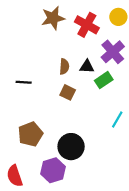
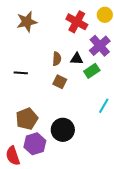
brown star: (53, 18) -> (27, 22), moved
purple hexagon: (53, 170) -> (35, 144), moved

